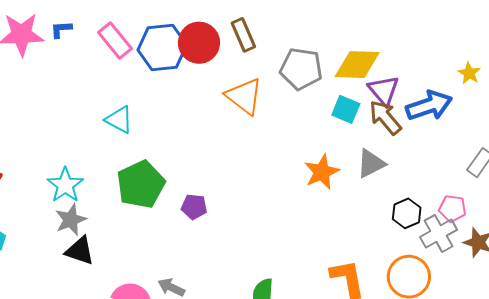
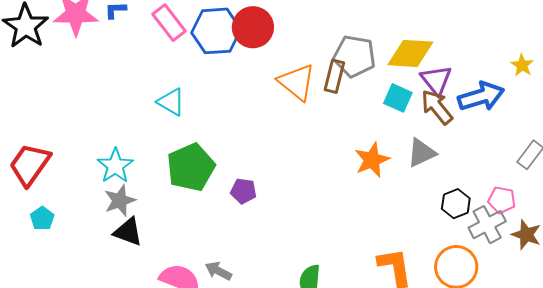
brown rectangle: (243, 35) -> (334, 76), moved, turned 36

